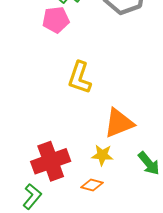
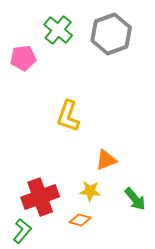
pink pentagon: (56, 20) -> (23, 58), moved
orange triangle: (119, 123) -> (106, 160), size x0.7

